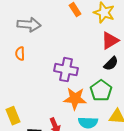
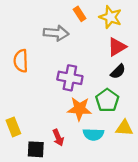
gray arrow: (29, 25) -> (56, 33), moved
orange semicircle: (20, 54) -> (21, 61), size x1.5

